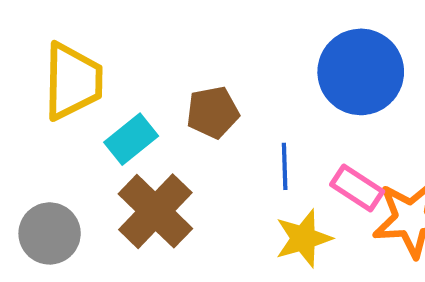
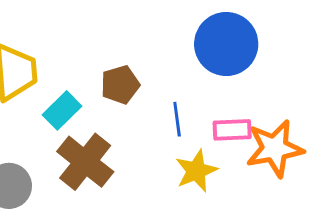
pink rectangle: (357, 188) -> (232, 130), turned -30

